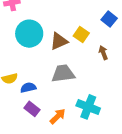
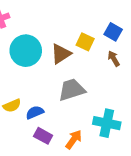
blue square: (109, 19) -> (113, 32), moved

